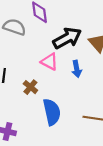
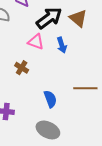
blue semicircle: (52, 112) -> (50, 99), moved, size x0.7

